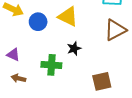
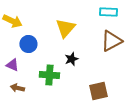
yellow triangle: (68, 17) -> (65, 28), turned 45
blue circle: (38, 22) -> (28, 44), moved

